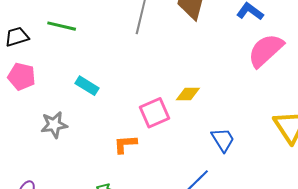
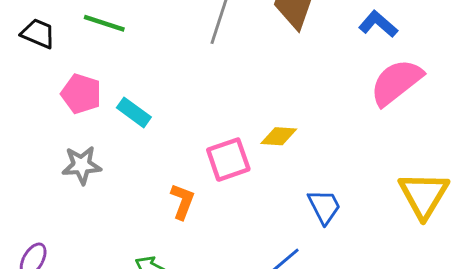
black trapezoid: (17, 37) -> (38, 33), turned 35
pink pentagon: (22, 76) -> (81, 94), moved
orange L-shape: (125, 144) -> (182, 201), turned 110

